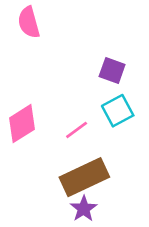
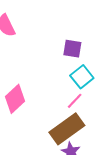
pink line: (77, 130) -> (75, 101), moved

